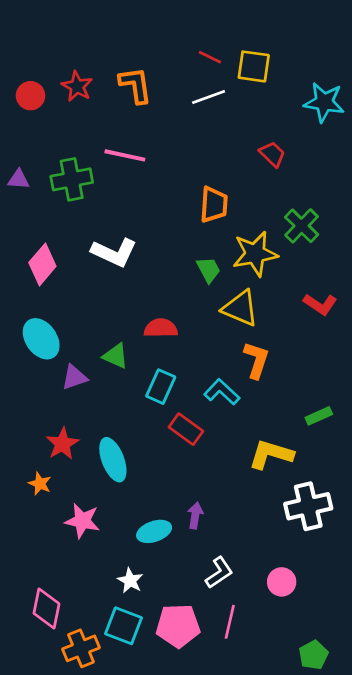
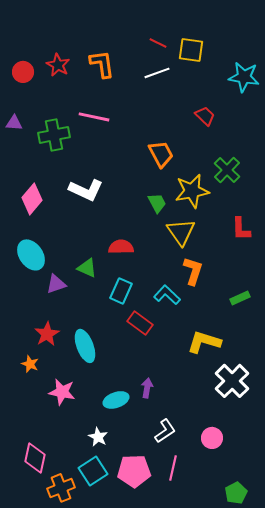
purple triangle: (19, 179) -> (14, 123), moved
orange trapezoid: (214, 205) -> (161, 154), turned -32
red L-shape: (320, 304) -> (241, 229), turned 55
yellow triangle: (240, 308) -> (181, 232), turned 32
green rectangle: (319, 416) -> (240, 298), moved
white cross: (308, 506) -> (232, 381), turned -32
cyan square: (124, 626) -> (93, 471), turned 36

